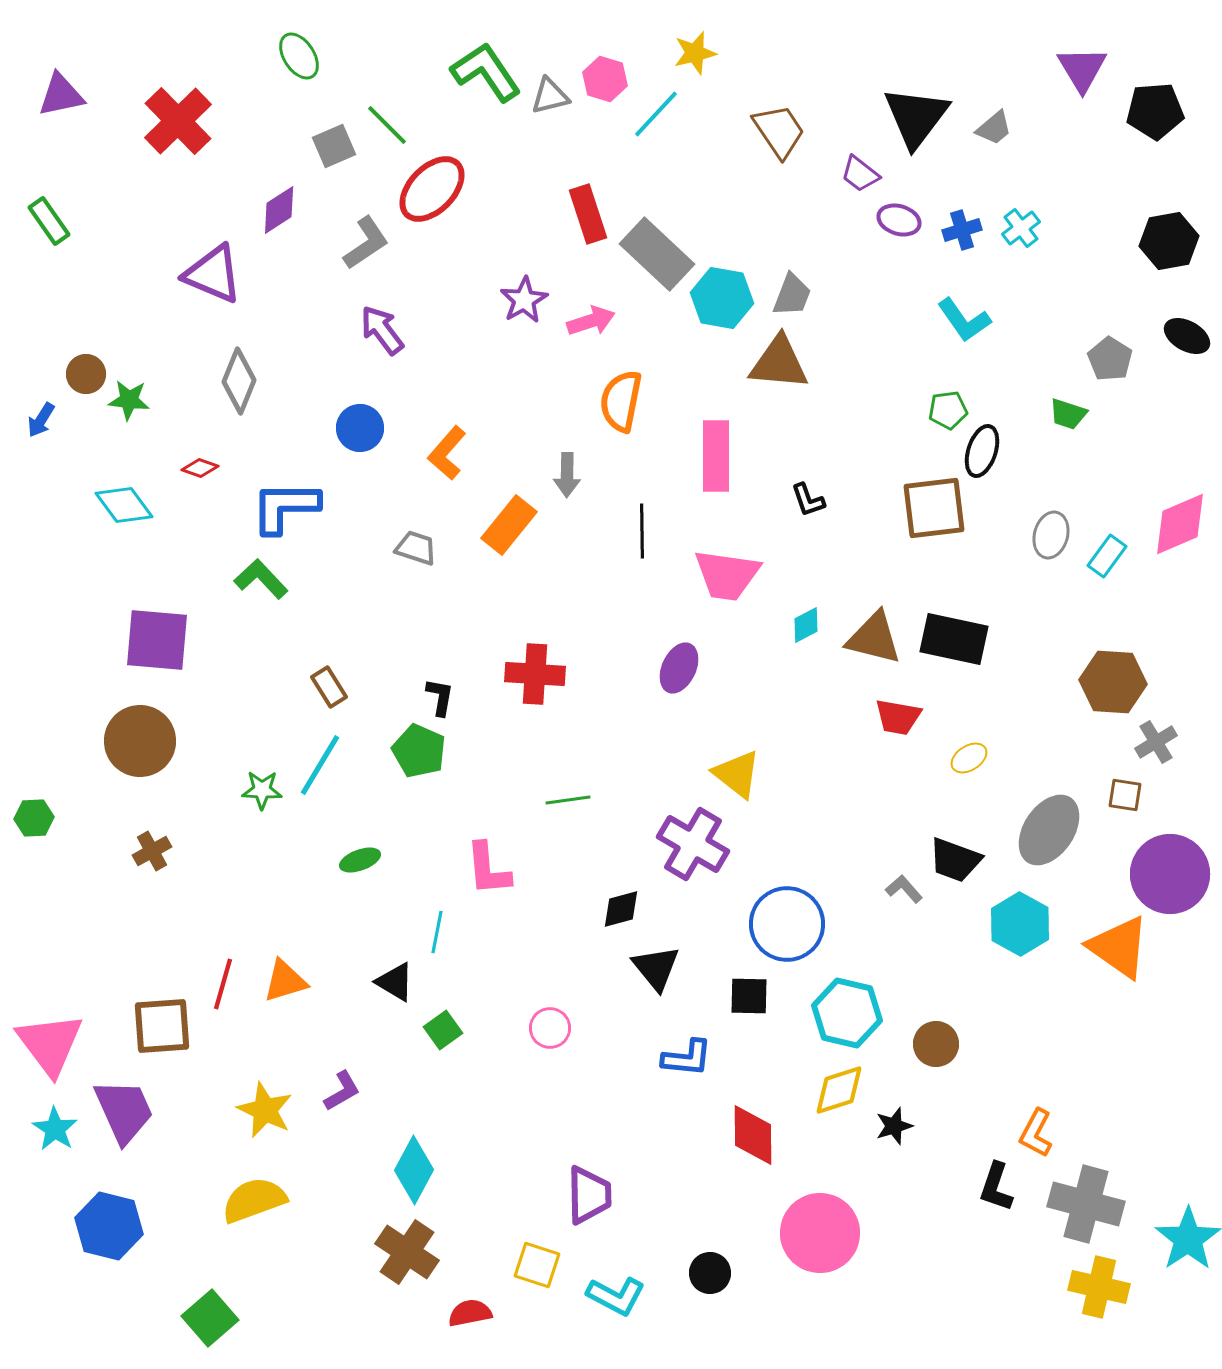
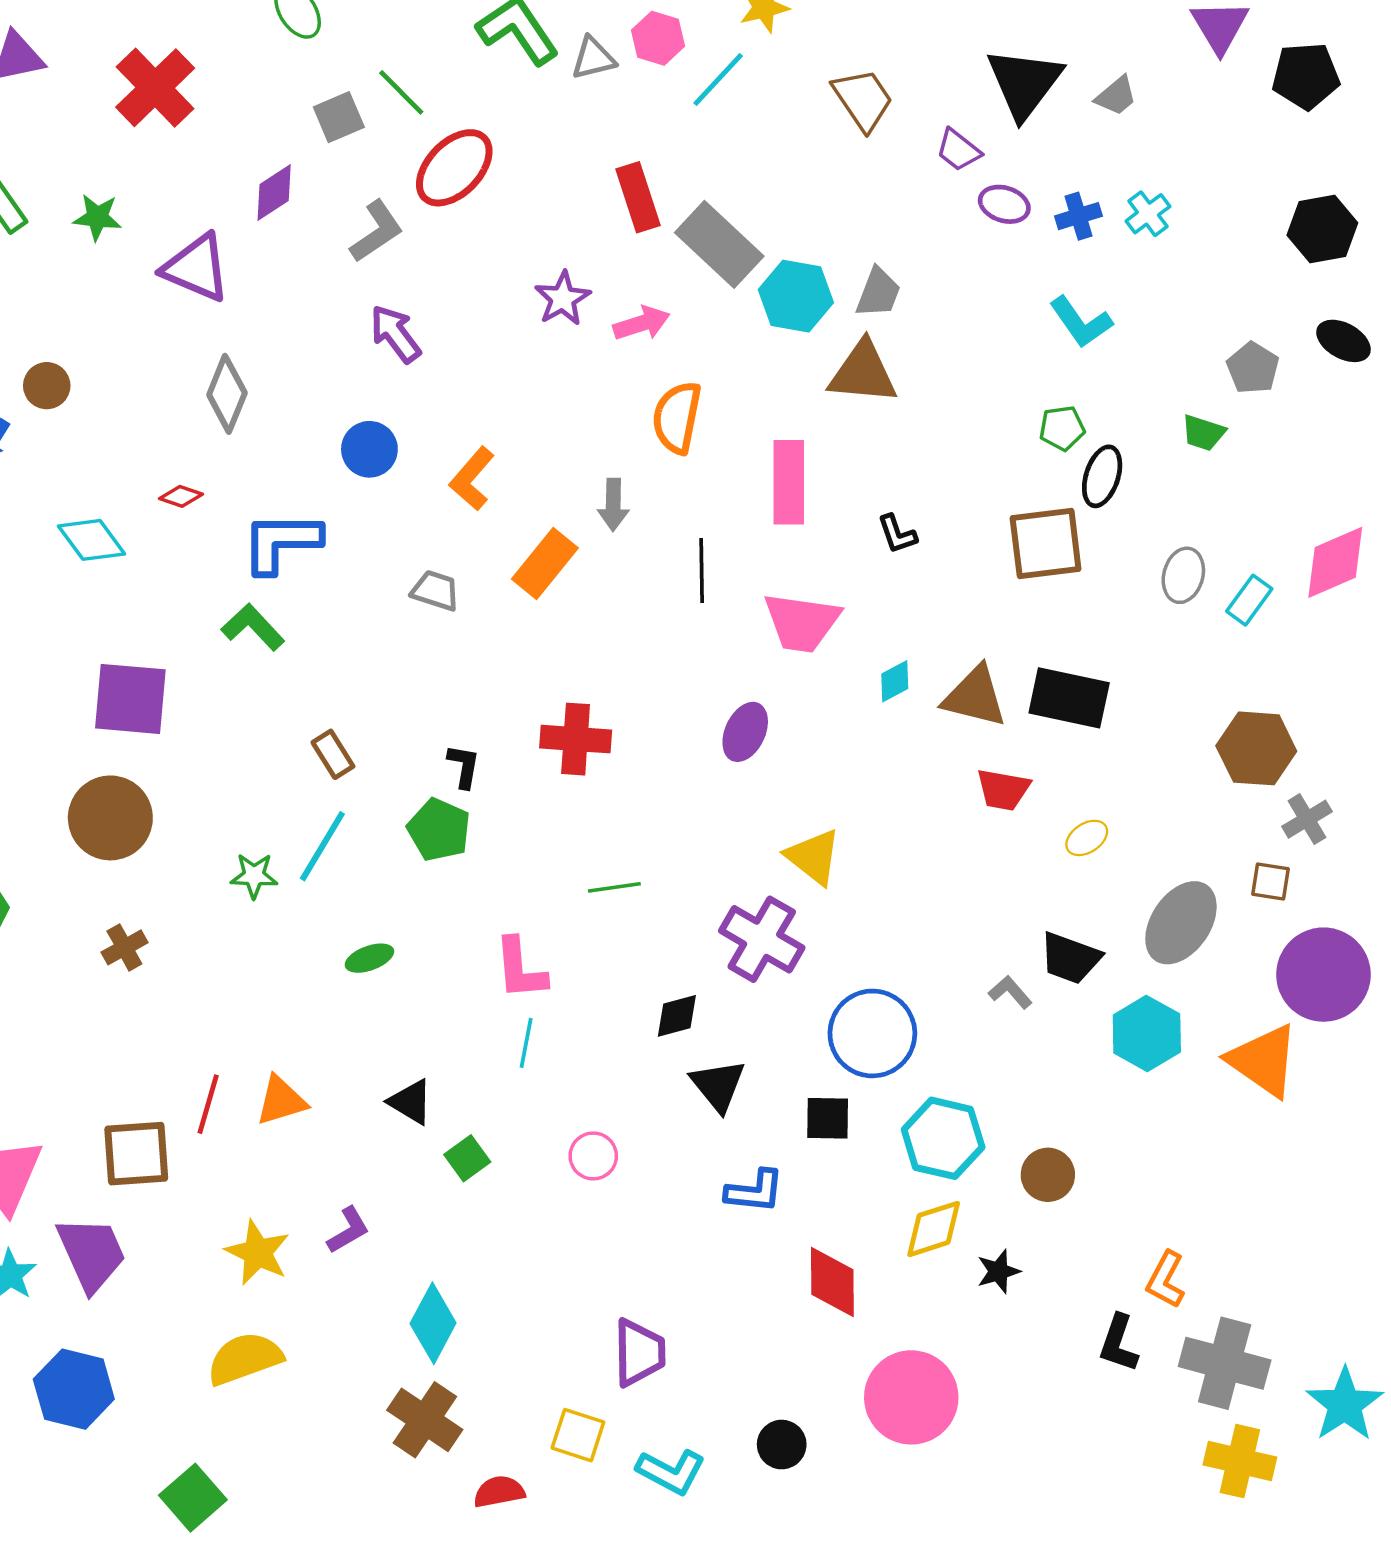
green star: (129, 400) -> (97, 217), moved
cyan line: (437, 932) -> (526, 1043), moved

